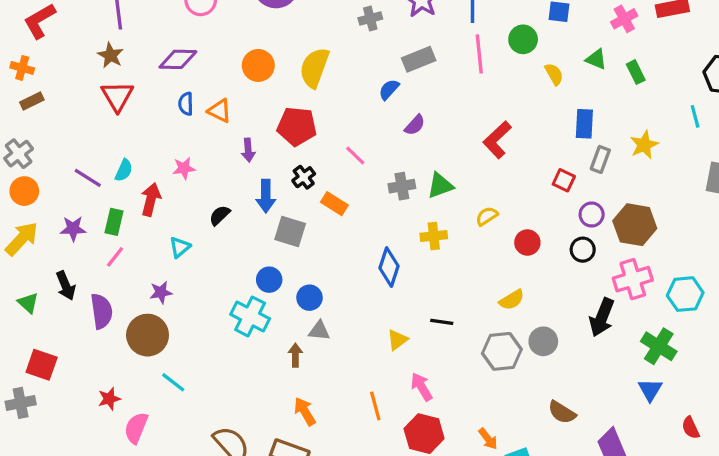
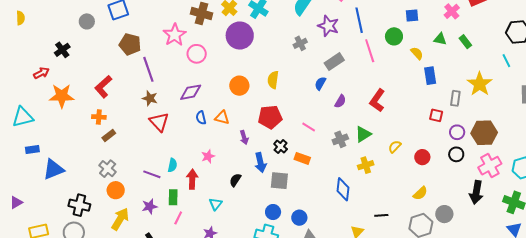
yellow semicircle: (314, 68) -> (273, 80), size x0.7
blue rectangle: (584, 124) -> (430, 76), moved
red L-shape: (497, 140) -> (377, 100), moved
yellow star: (644, 145) -> (480, 84), size x1.4

